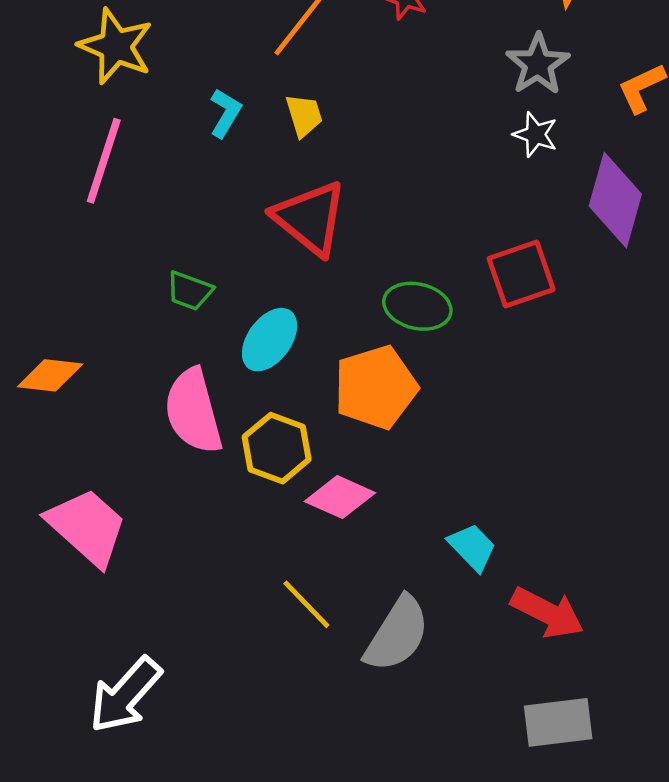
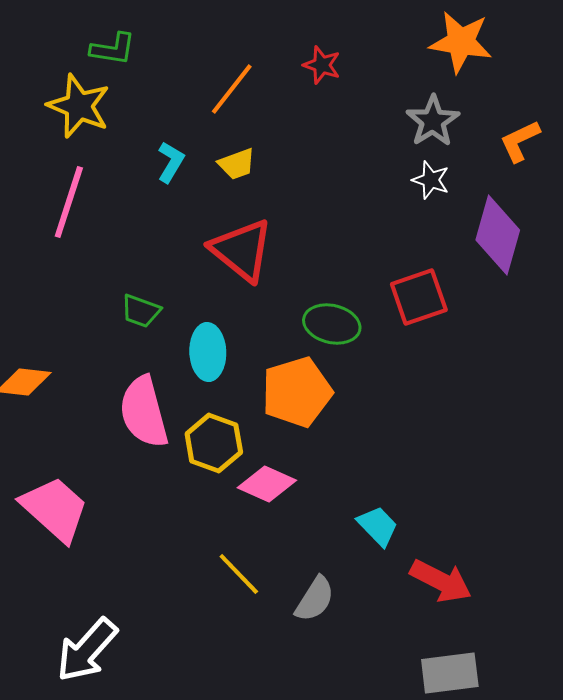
yellow trapezoid: (304, 115) -> (237, 164), turned 87
cyan ellipse: (270, 340) -> (208, 352), turned -38
gray semicircle: (397, 634) -> (315, 599), size x0.7

